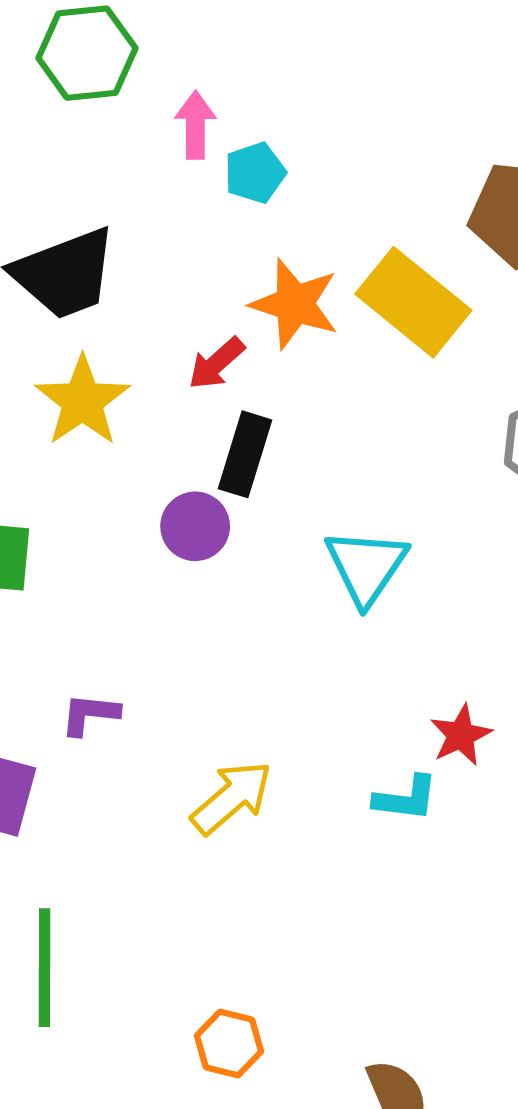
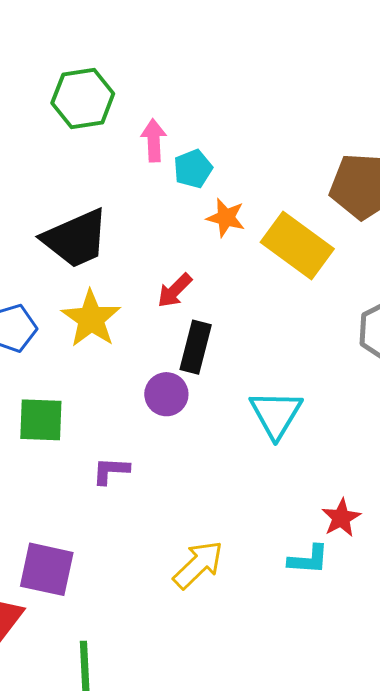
orange star: (295, 304) -> (226, 218), moved, size x0.7
purple L-shape: (90, 714) -> (111, 471), moved

